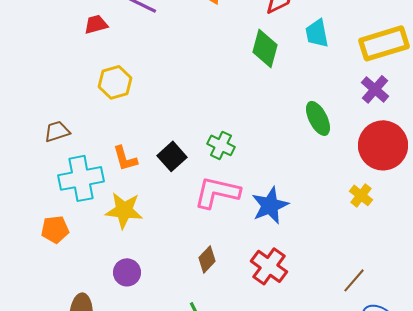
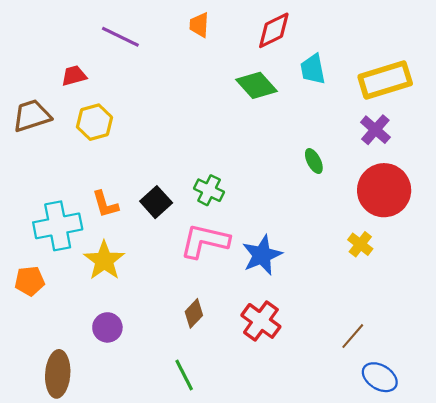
red trapezoid: (96, 24) -> (74, 76), moved
green diamond: (265, 48) -> (257, 85), turned -57
green ellipse: (318, 118) -> (314, 161), size x0.7
brown trapezoid: (57, 131) -> (32, 116), moved, size x1.4
yellow star: (124, 210) -> (104, 260), turned 30

